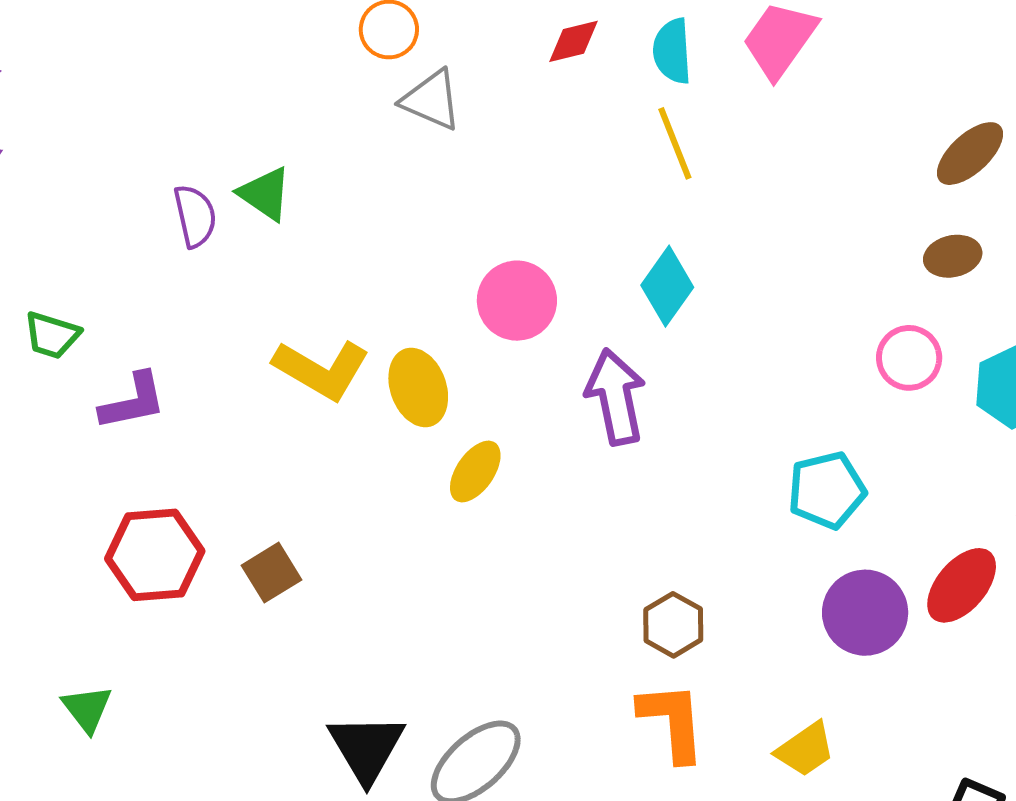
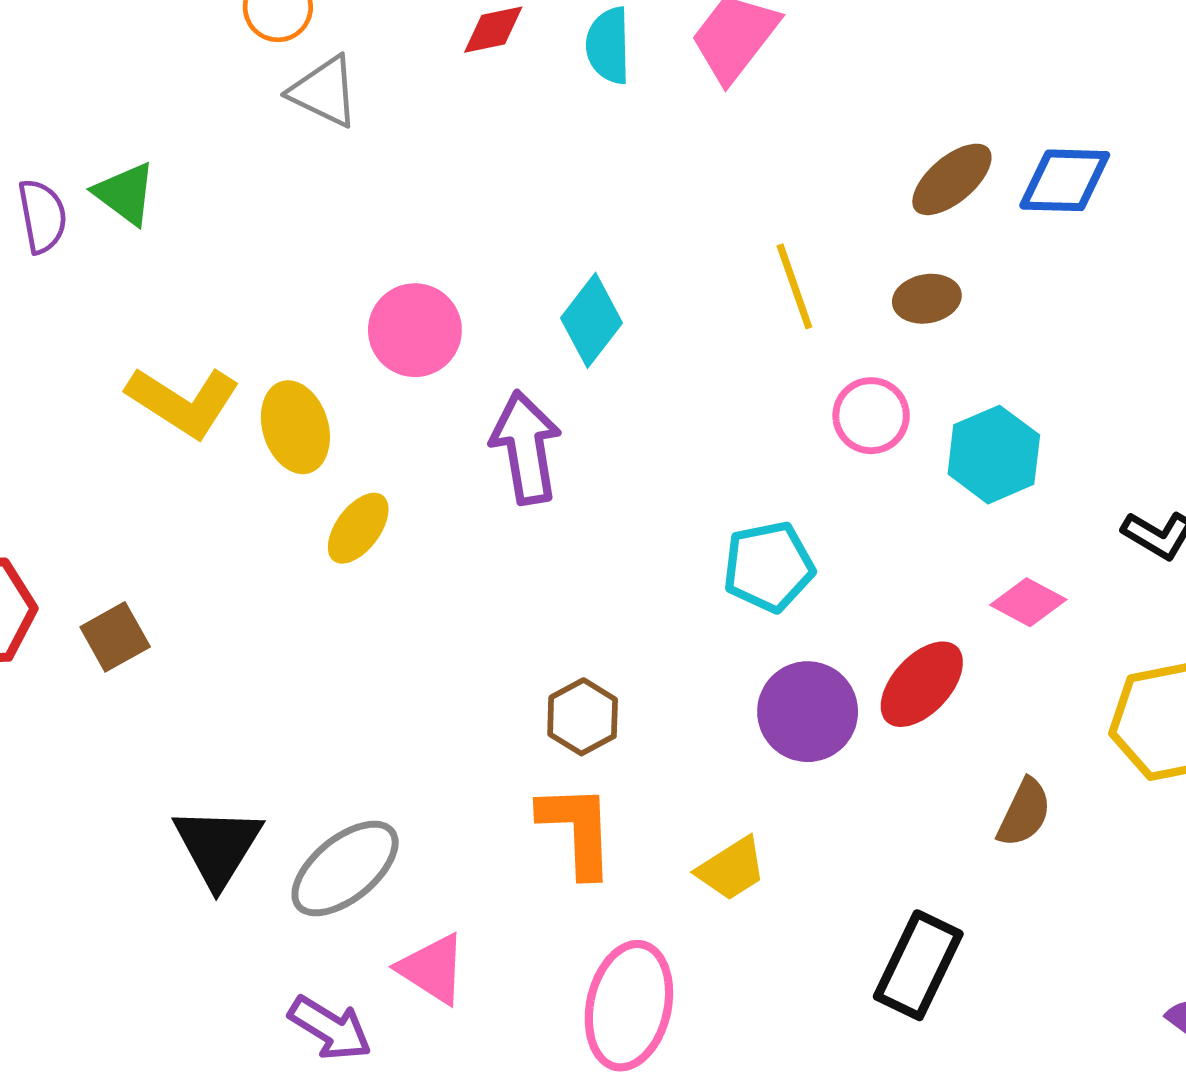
yellow line: (675, 143) -> (794, 286), moved

